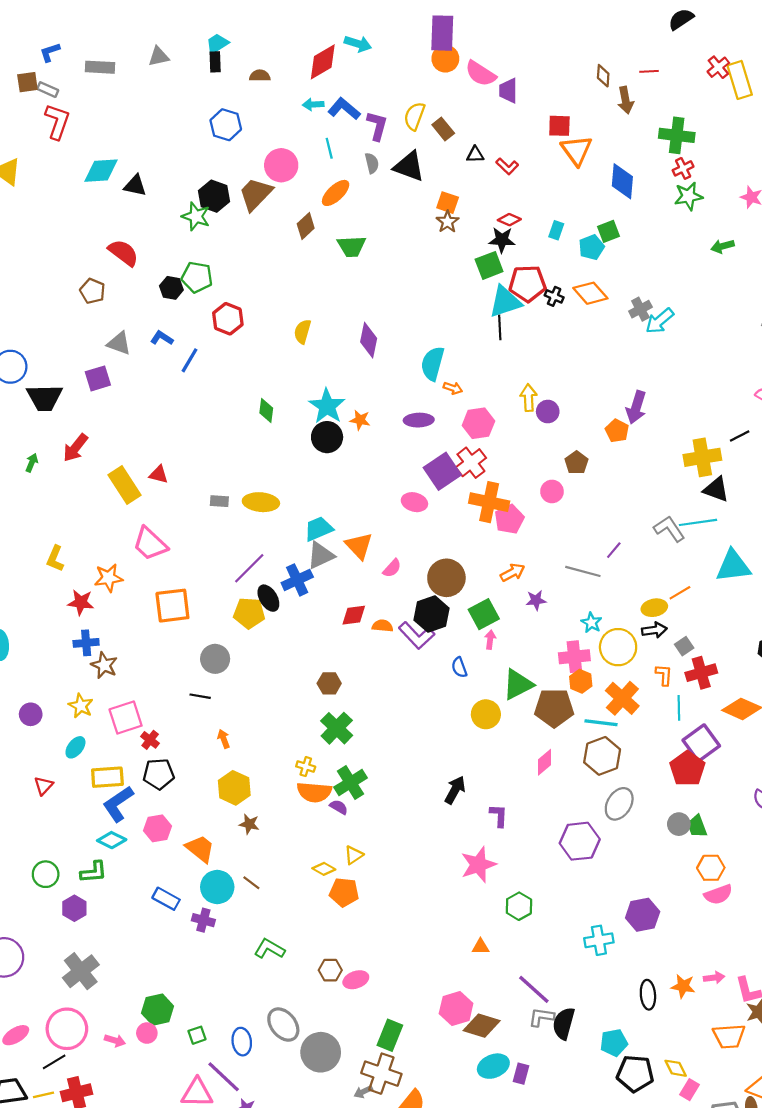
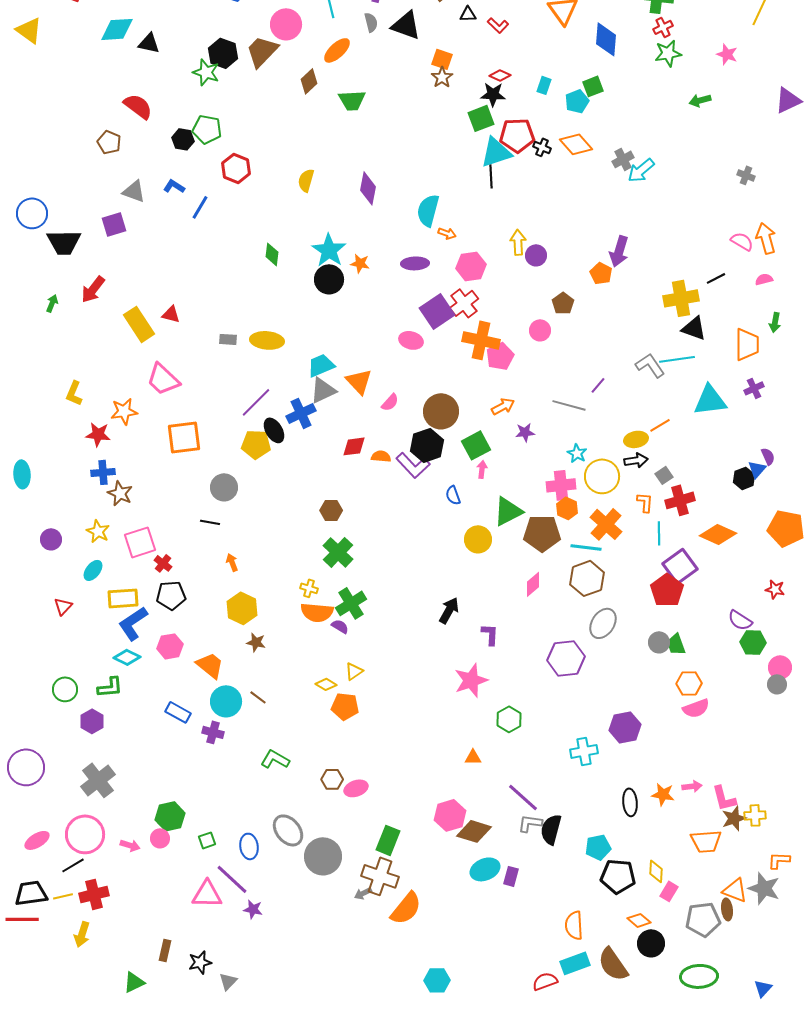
yellow diamond: (676, 1068) -> (656, 871), turned 30

